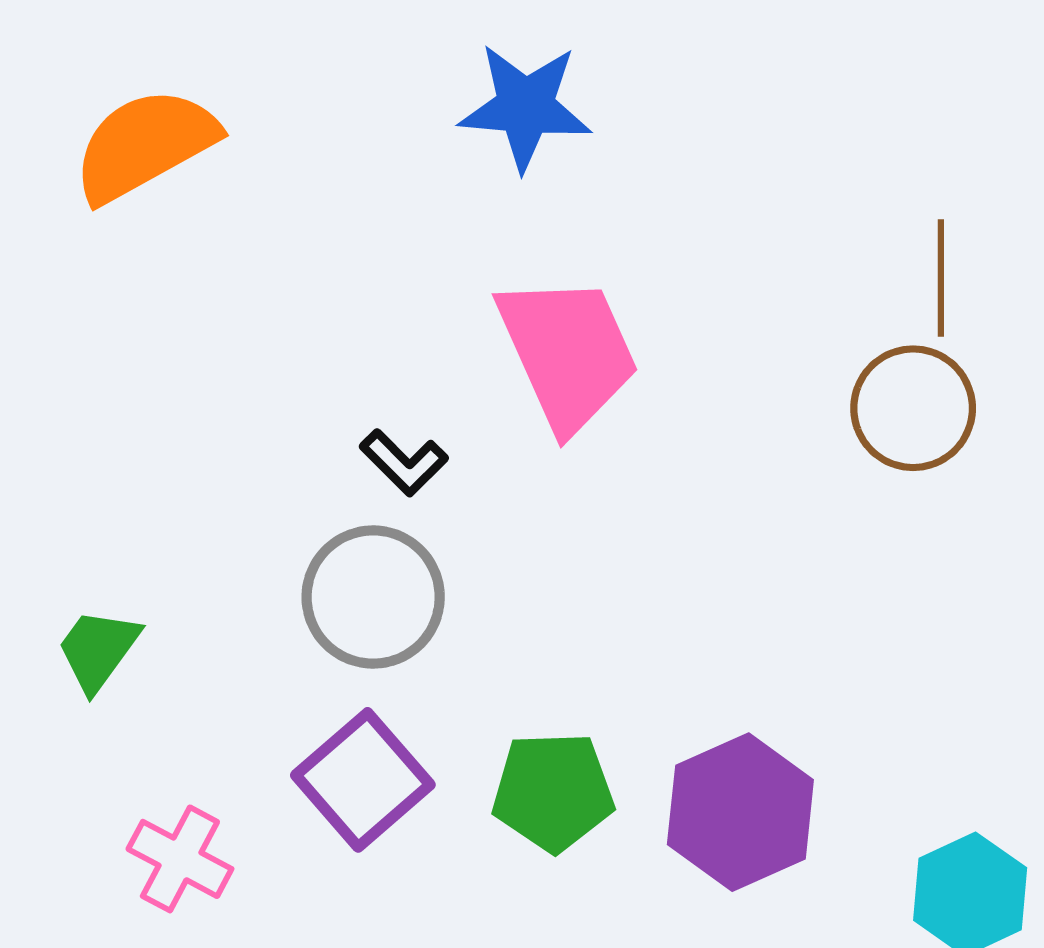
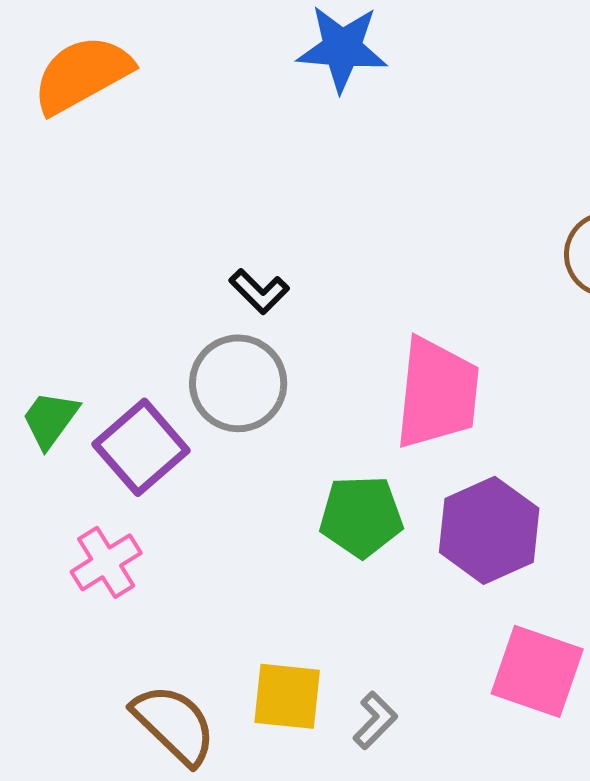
pink trapezoid: (568, 353) -> (437, 393), moved, turned 30
purple square: (363, 780) -> (141, 447), moved
pink cross: (180, 859) -> (106, 562), turned 30

